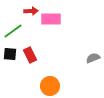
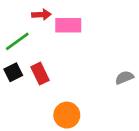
black square: (10, 54) -> (13, 72), turned -32

